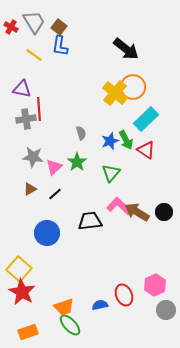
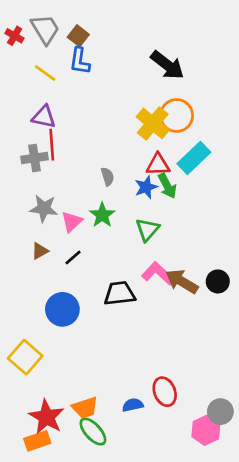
purple triangle: (22, 89) -> (44, 117), moved
red triangle: (146, 150) -> (158, 165), moved, turned -36
pink hexagon: (155, 285) -> (206, 430), moved
red star: (22, 292) -> (46, 417), moved

